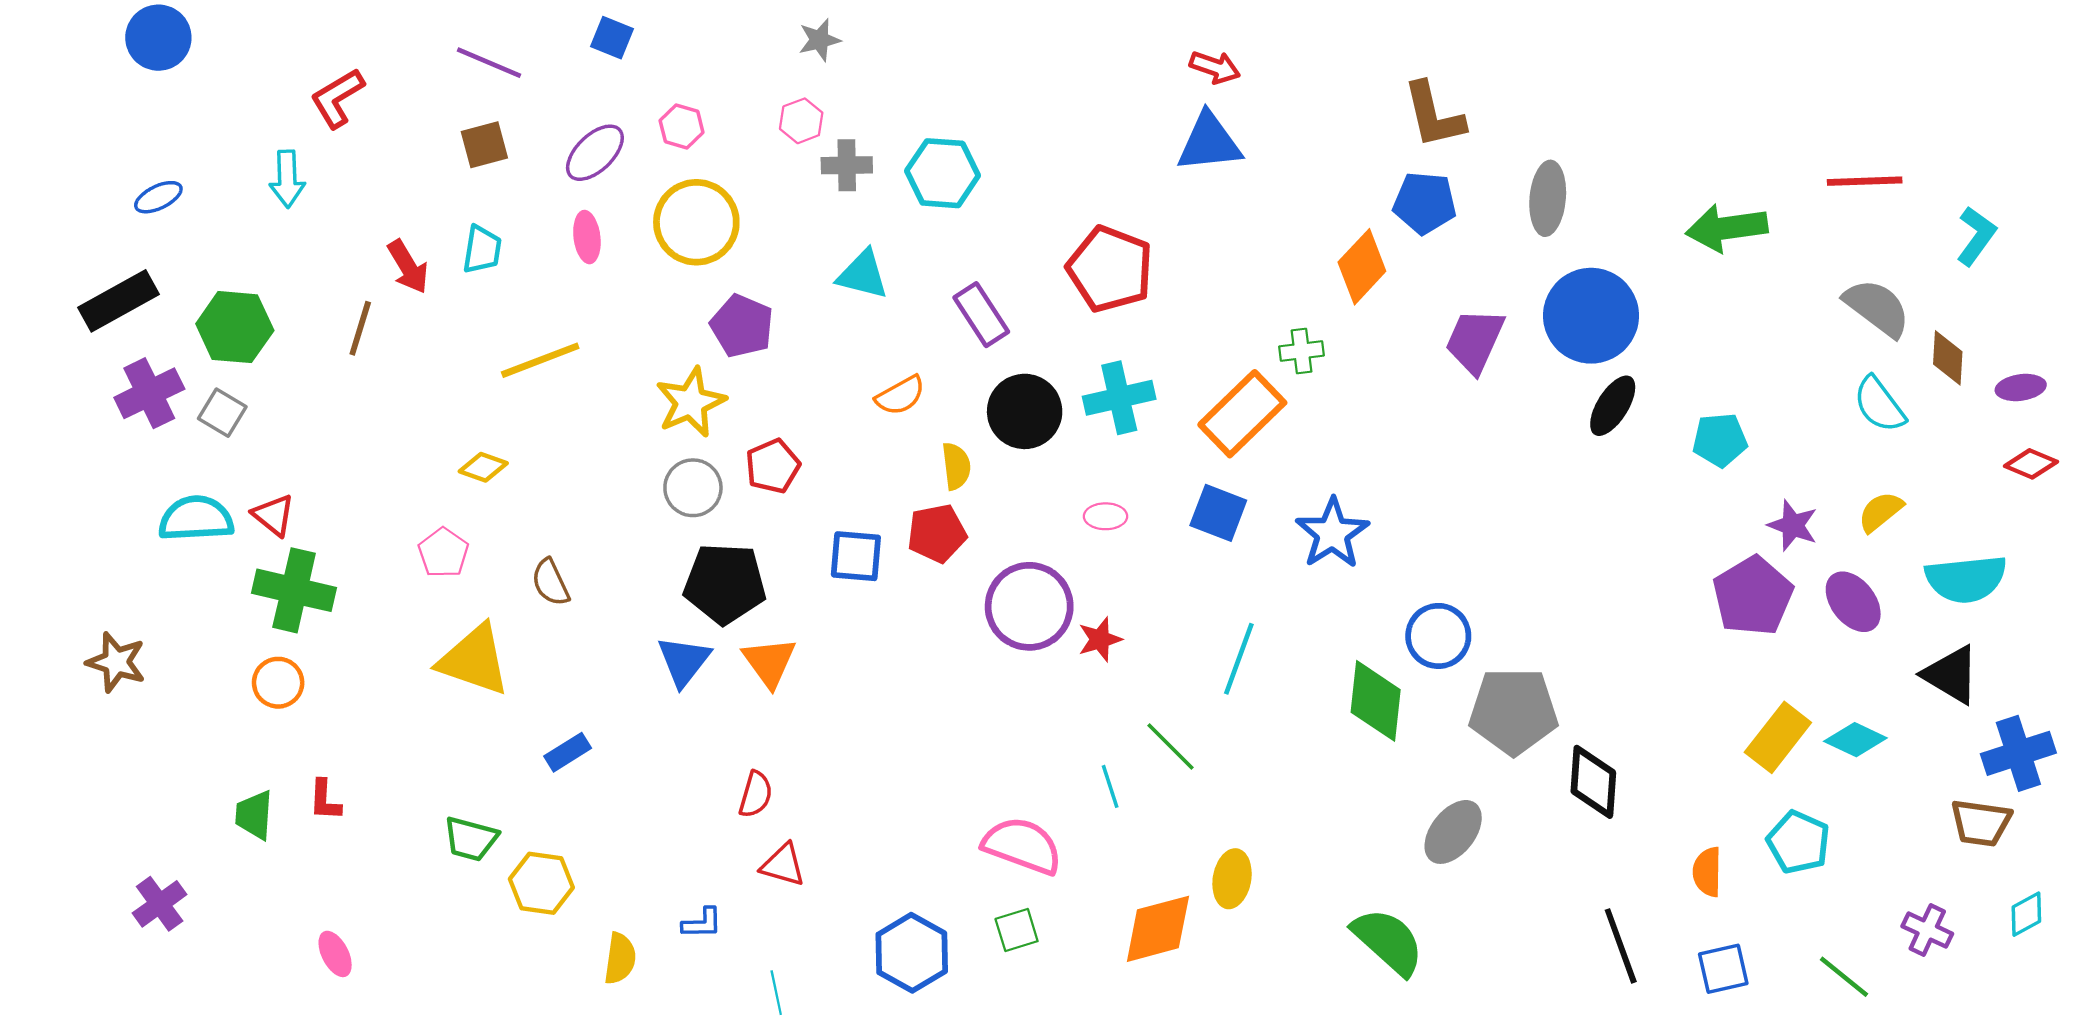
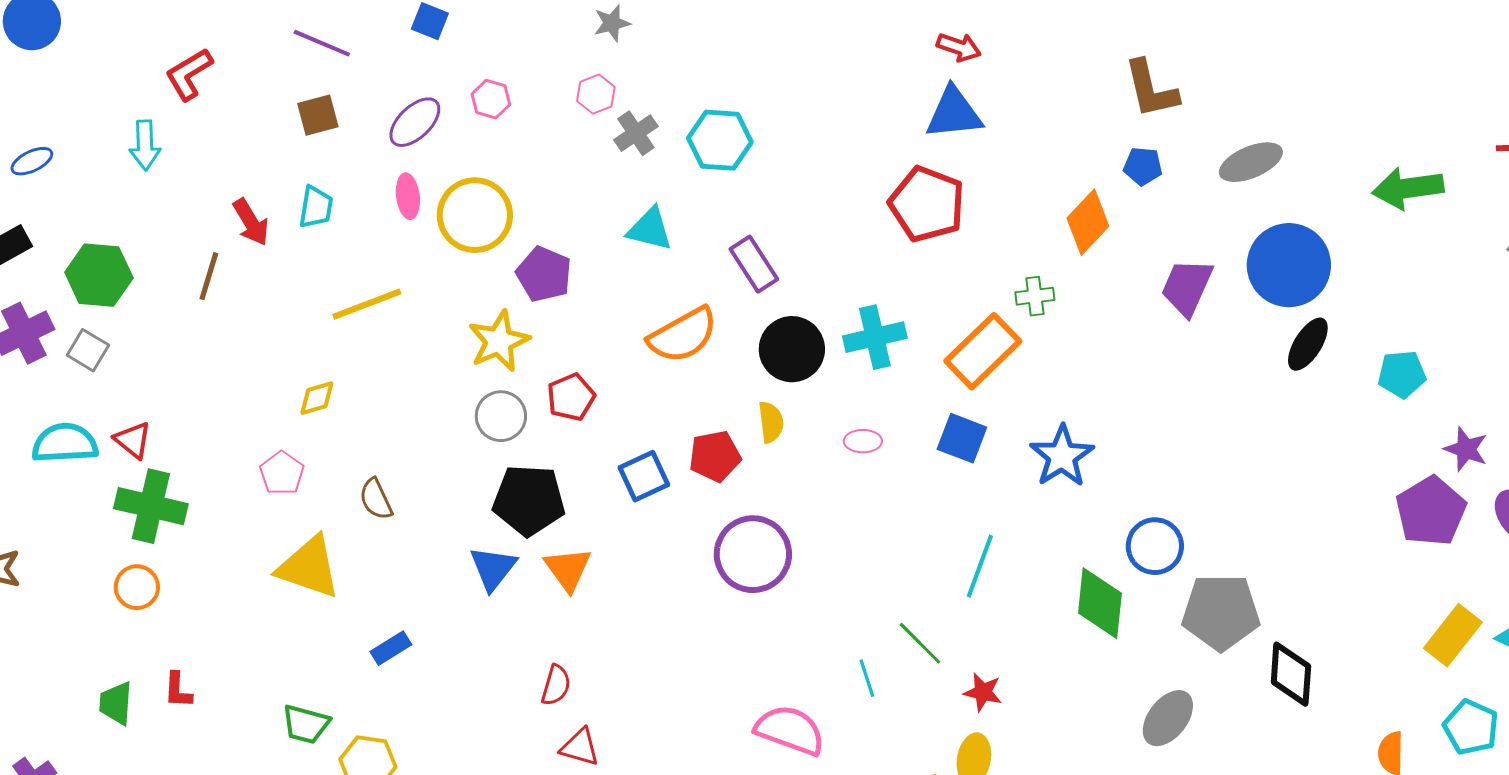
gray cross: (847, 165) -> (636, 133), turned -33
gray ellipse: (1548, 198) -> (1251, 162), turned 62
blue pentagon: (1425, 203) -> (1143, 166), size x0.7
yellow circle: (696, 222) -> (475, 215), moved
red pentagon: (1110, 269) -> (927, 204), moved
orange semicircle: (900, 395) -> (683, 335), size x1.6
yellow semicircle: (956, 466) -> (771, 422), moved
yellow diamond: (483, 467) -> (317, 398), turned -36
blue square: (856, 556) -> (644, 476), turned -30
purple circle: (1029, 606) -> (753, 554), moved
red star: (1100, 639) -> (983, 692), moved, turned 30

